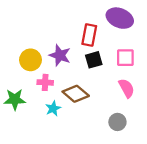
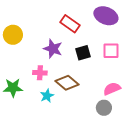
red rectangle: (89, 35) -> (70, 24), moved, turned -66
yellow circle: (30, 60) -> (13, 35), moved
pink semicircle: (127, 88) -> (112, 89), moved, turned -84

